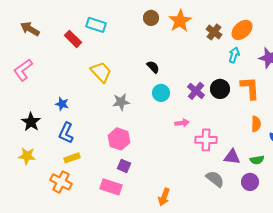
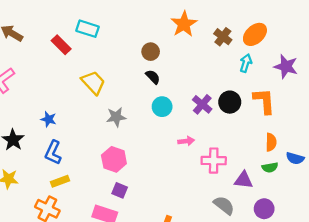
brown circle: (151, 18) -> (151, 52), moved
green semicircle: (257, 160) -> (270, 167), moved

